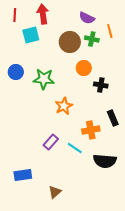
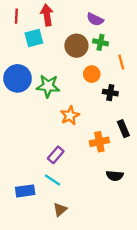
orange line: (110, 31) -> (121, 62), moved
blue circle: (16, 72) -> (17, 78), size x1.6
cyan line: (75, 148) -> (52, 180), moved
black semicircle: (105, 161) -> (115, 176), size x0.7

